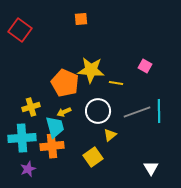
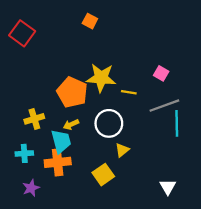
orange square: (81, 19) -> (90, 21), turned 32
gray line: (137, 112) -> (164, 106), moved
cyan cross: (22, 138) -> (24, 153), size x0.6

